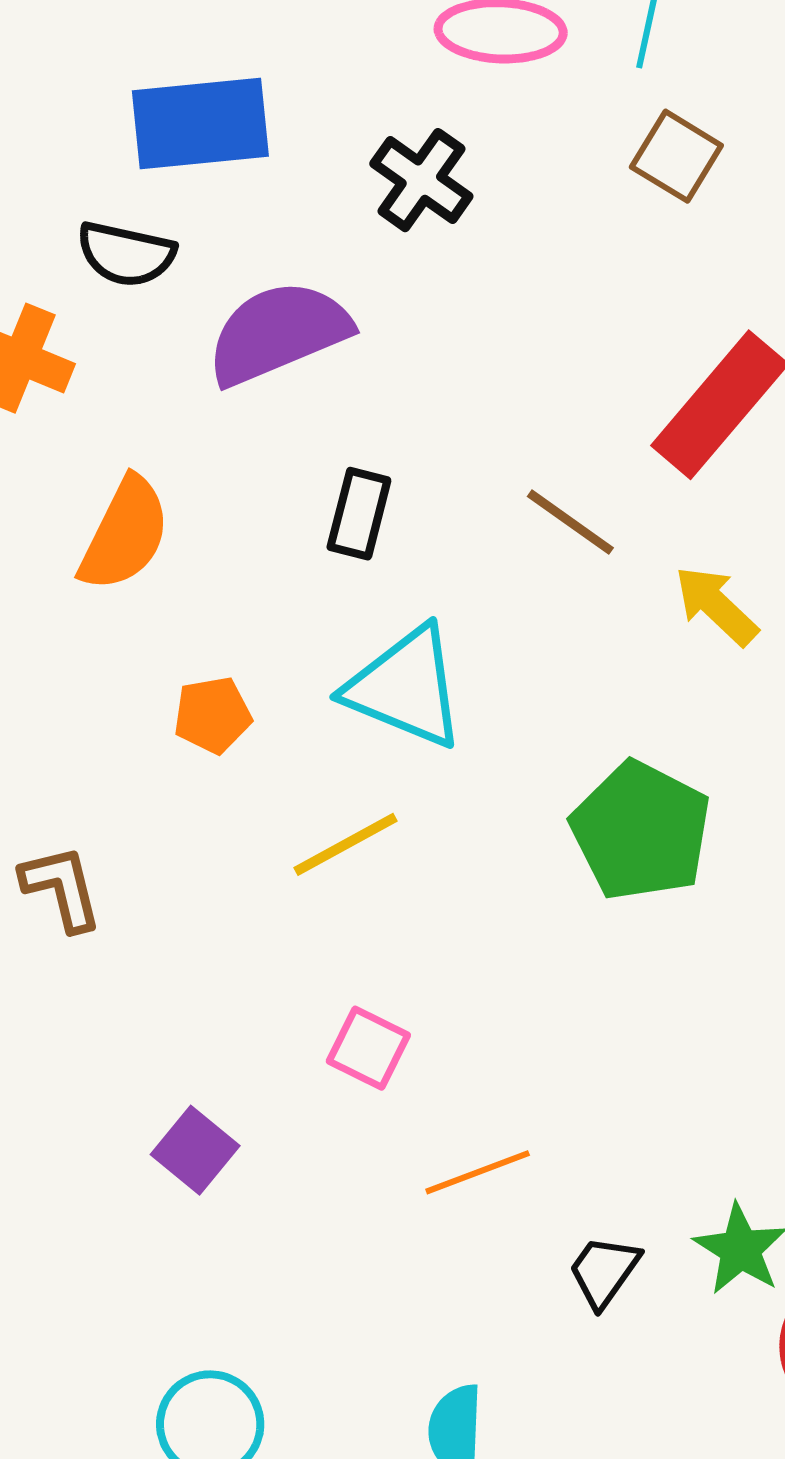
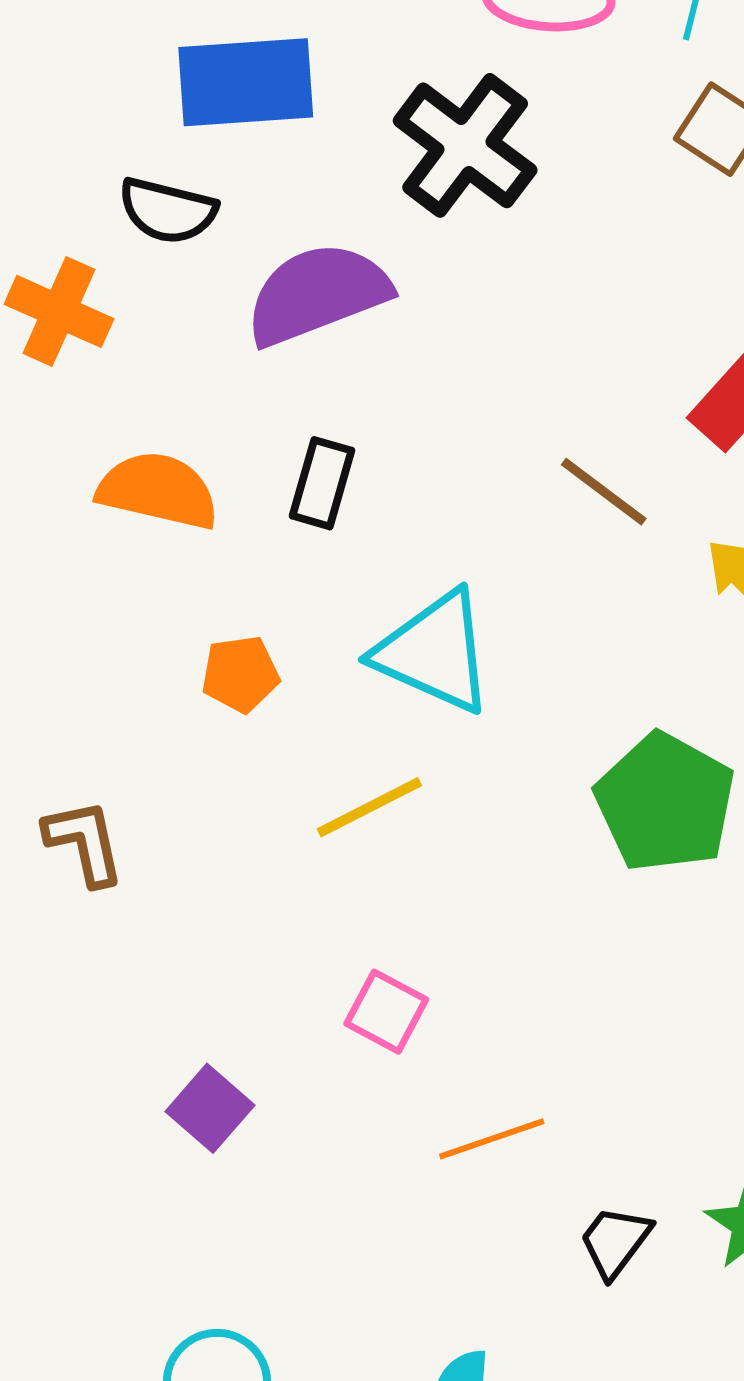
black cross: (421, 180) -> (465, 145), size x1.4
black rectangle: (359, 514) -> (322, 483), moved
orange semicircle: (125, 534) -> (158, 490), turned -105

